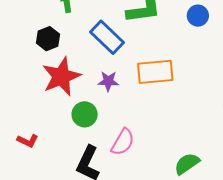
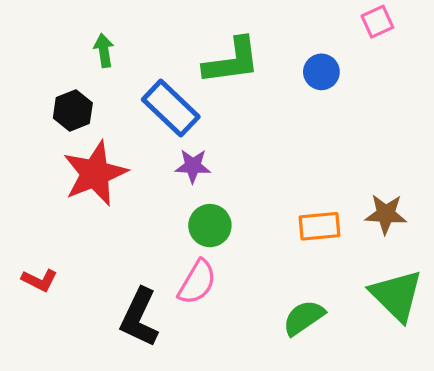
orange rectangle: (155, 72) -> (319, 226), moved, size x0.7
purple star: (108, 81) -> (193, 166), moved
green circle: (85, 114) -> (210, 226), moved

